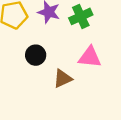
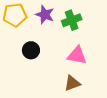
brown triangle: (63, 78) -> (72, 83), moved

